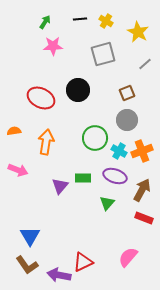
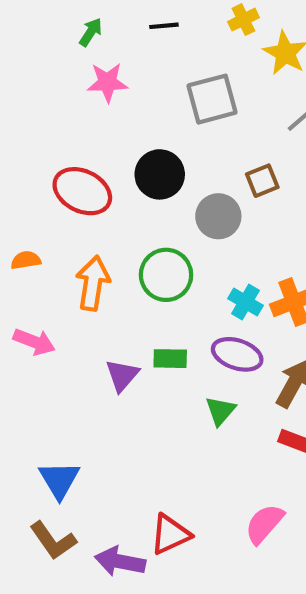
yellow cross: (106, 21) -> (243, 20), moved, turned 32
gray circle: (127, 120) -> (218, 216), moved
green circle: (95, 138) -> (166, 275), moved

